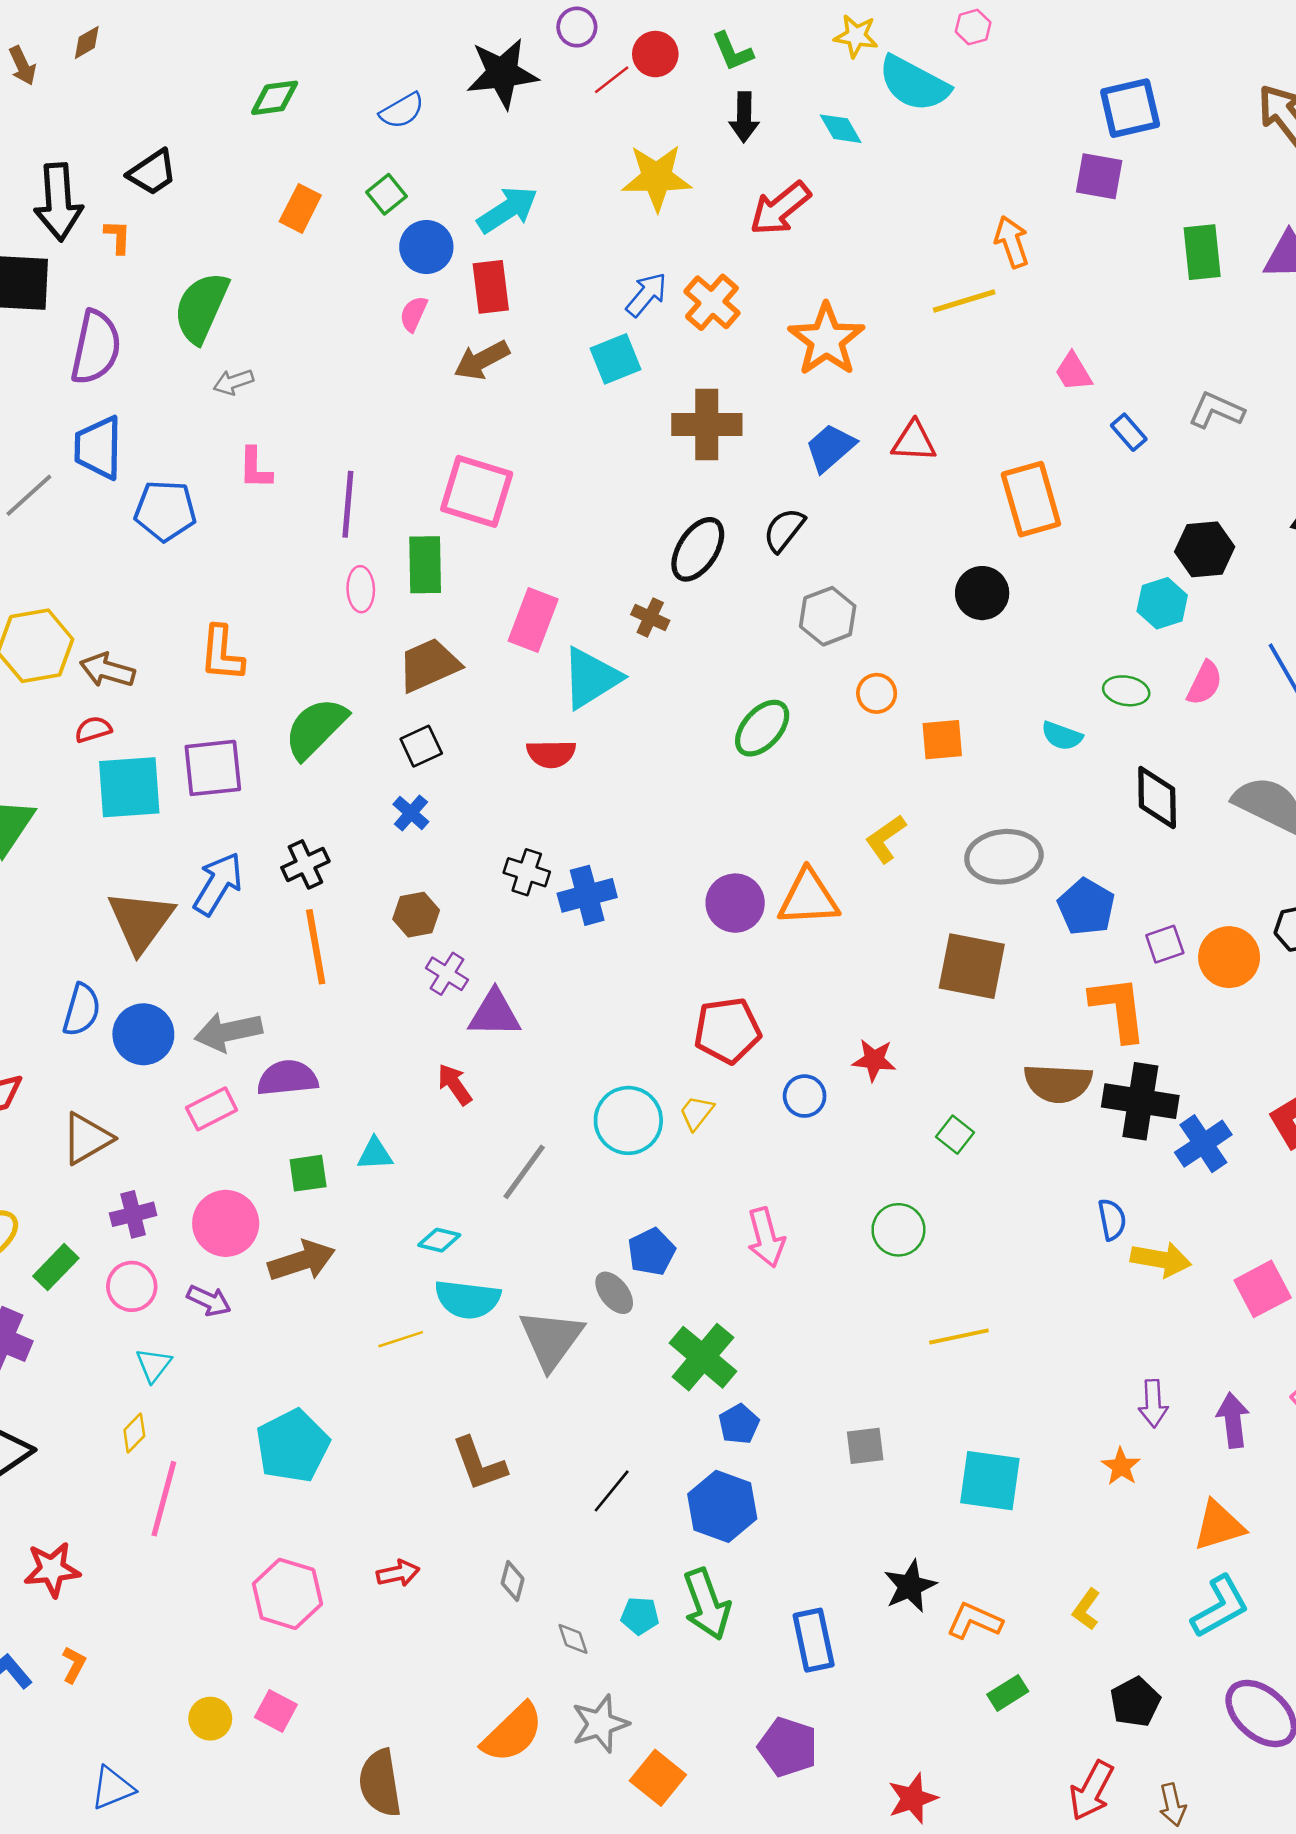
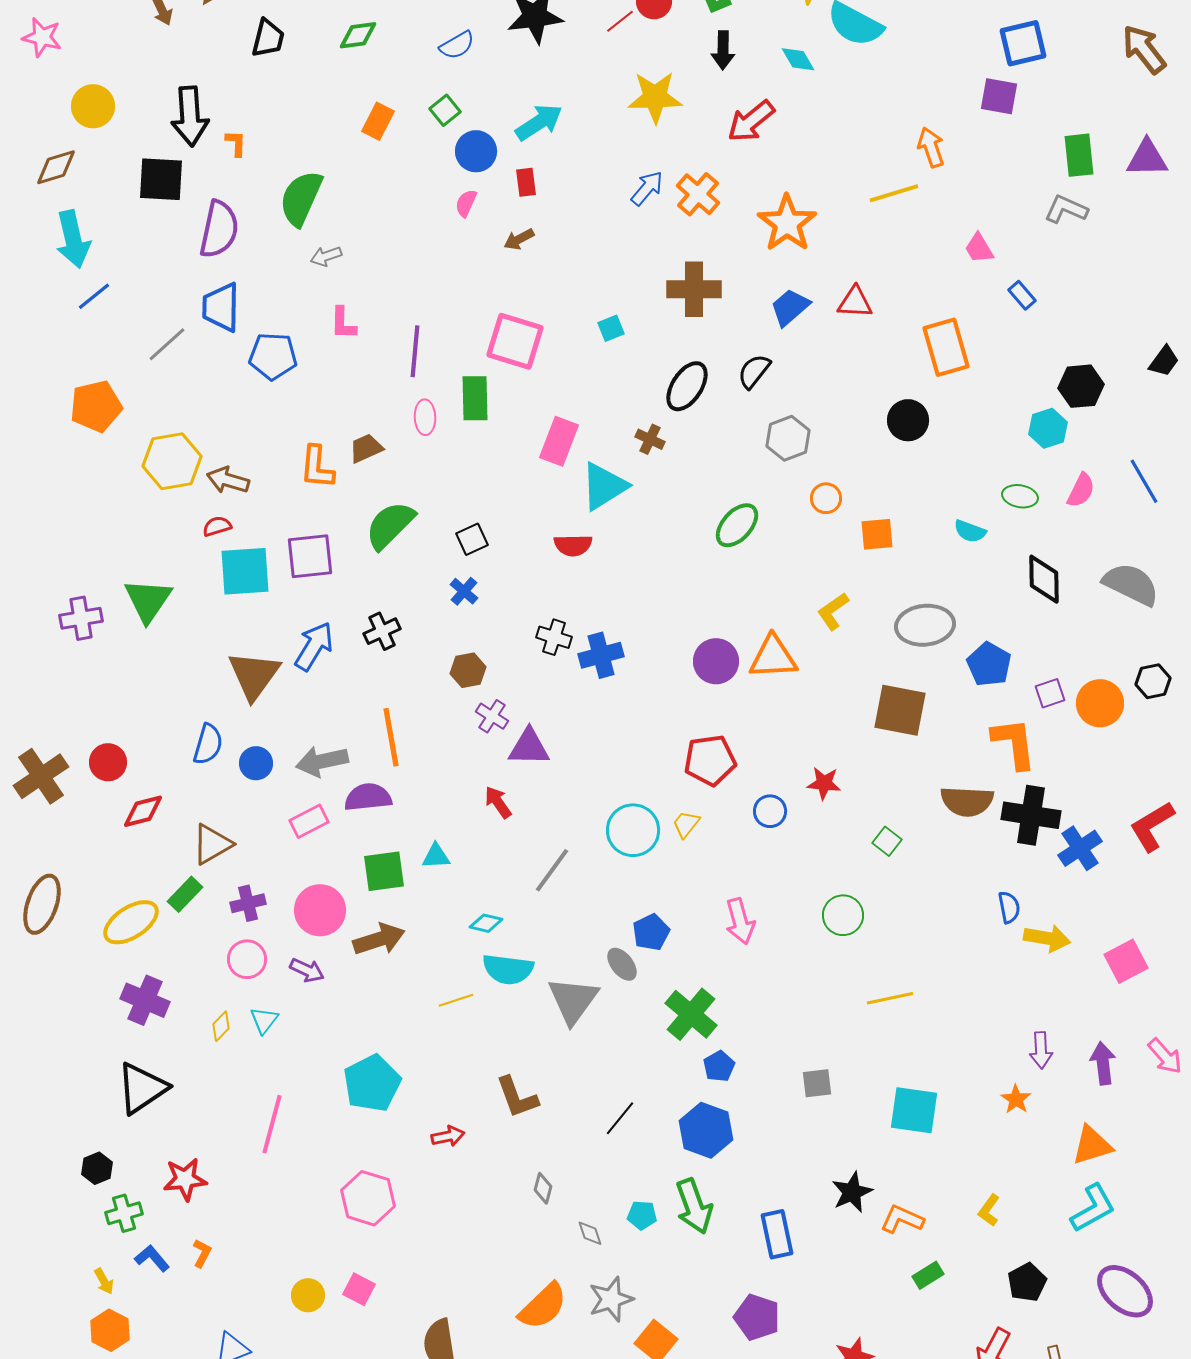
black trapezoid: (152, 172) -> (268, 38), moved, turned -42
red rectangle: (491, 287) -> (526, 182), size x0.7
cyan square: (615, 359) -> (611, 328), moved, size x0.7
brown arrow: (482, 360) -> (519, 239), size x0.7
gray L-shape: (1216, 410) -> (1066, 209), moved
brown trapezoid: (429, 665) -> (366, 448), moved, size x0.7
orange line: (316, 947) -> (391, 737), moved
blue circle: (143, 1034) -> (256, 763), size x0.7
green square: (308, 1173) -> (384, 871), size x1.4
green rectangle: (56, 1267) -> (185, 894), moved
yellow diamond: (134, 1433) -> (221, 1026), moved
red arrow: (398, 1573) -> (448, 1136), moved

